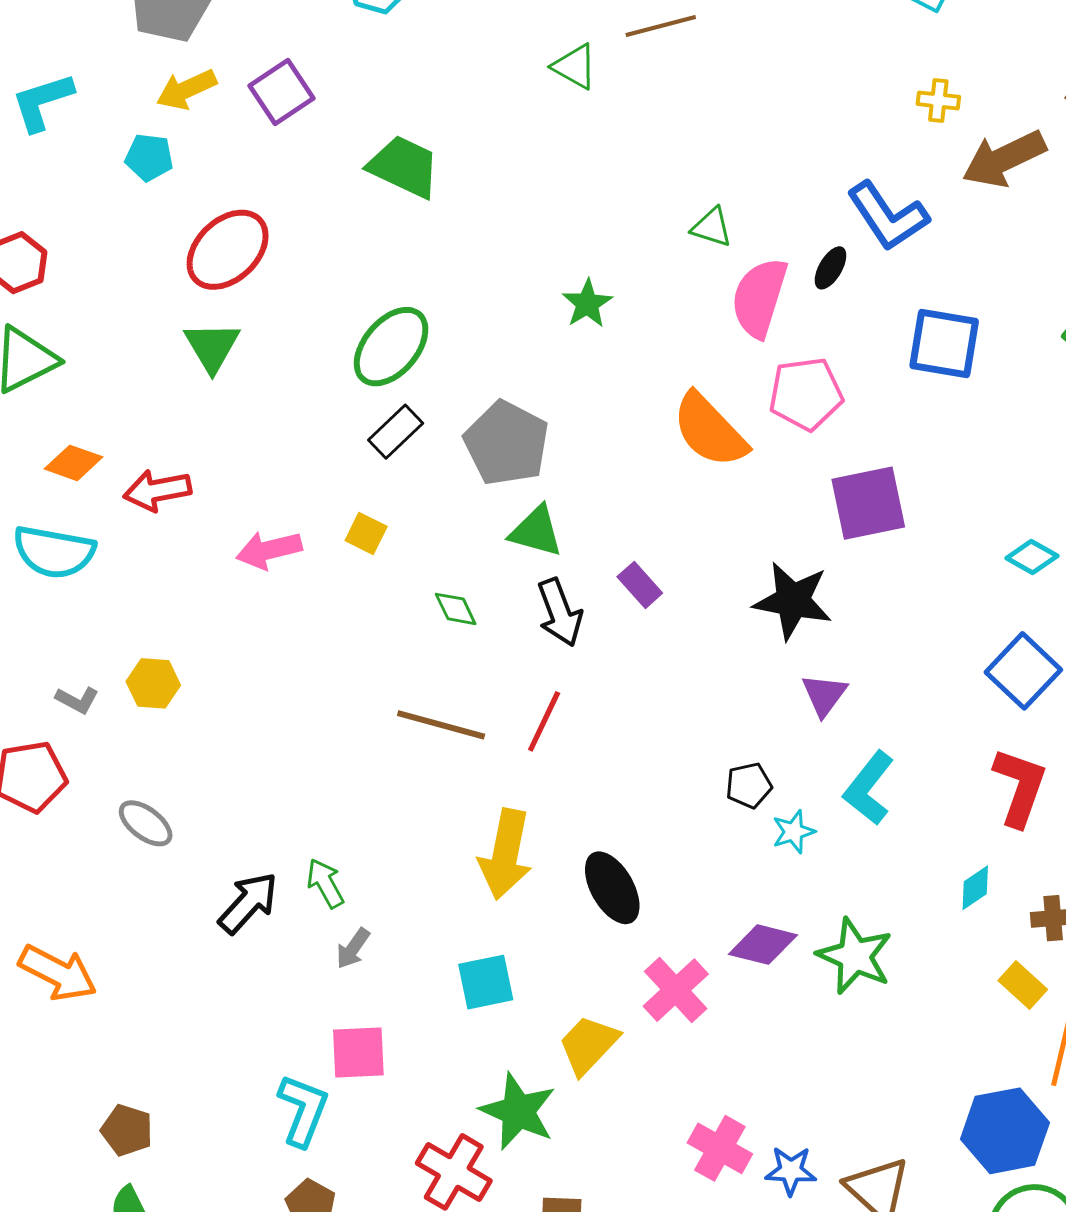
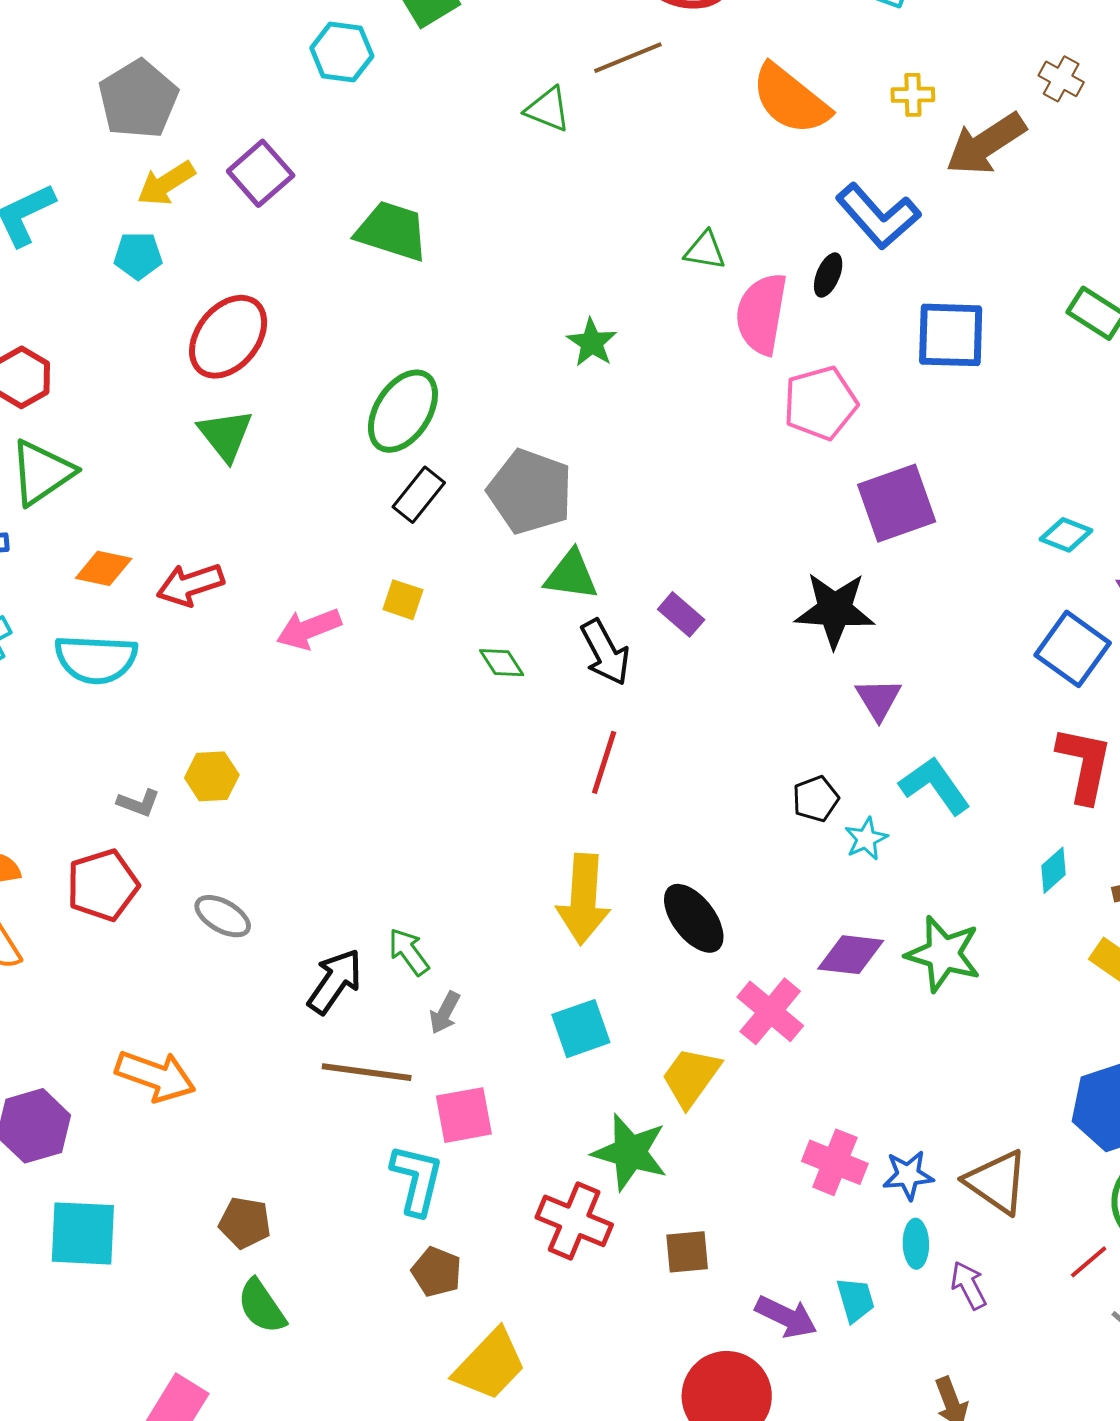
orange semicircle: (710, 430) -> (790, 99), moved
brown line: (441, 725) -> (367, 1072), moved
cyan L-shape: (869, 788) -> (935, 786), turned 114

